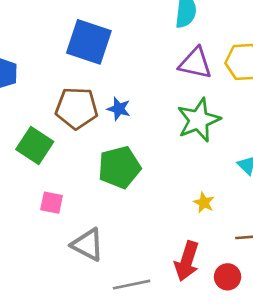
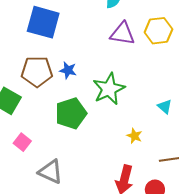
green star: (199, 120) -> (109, 89), moved
pink square: (52, 203) -> (22, 142), turned 30

